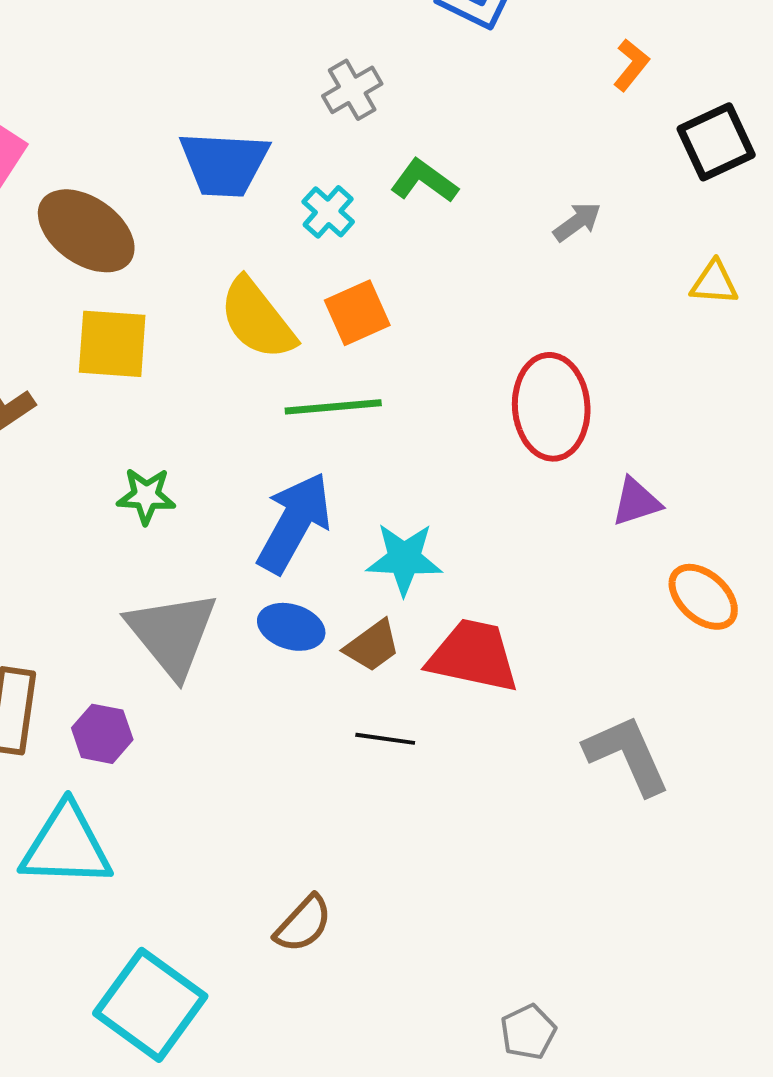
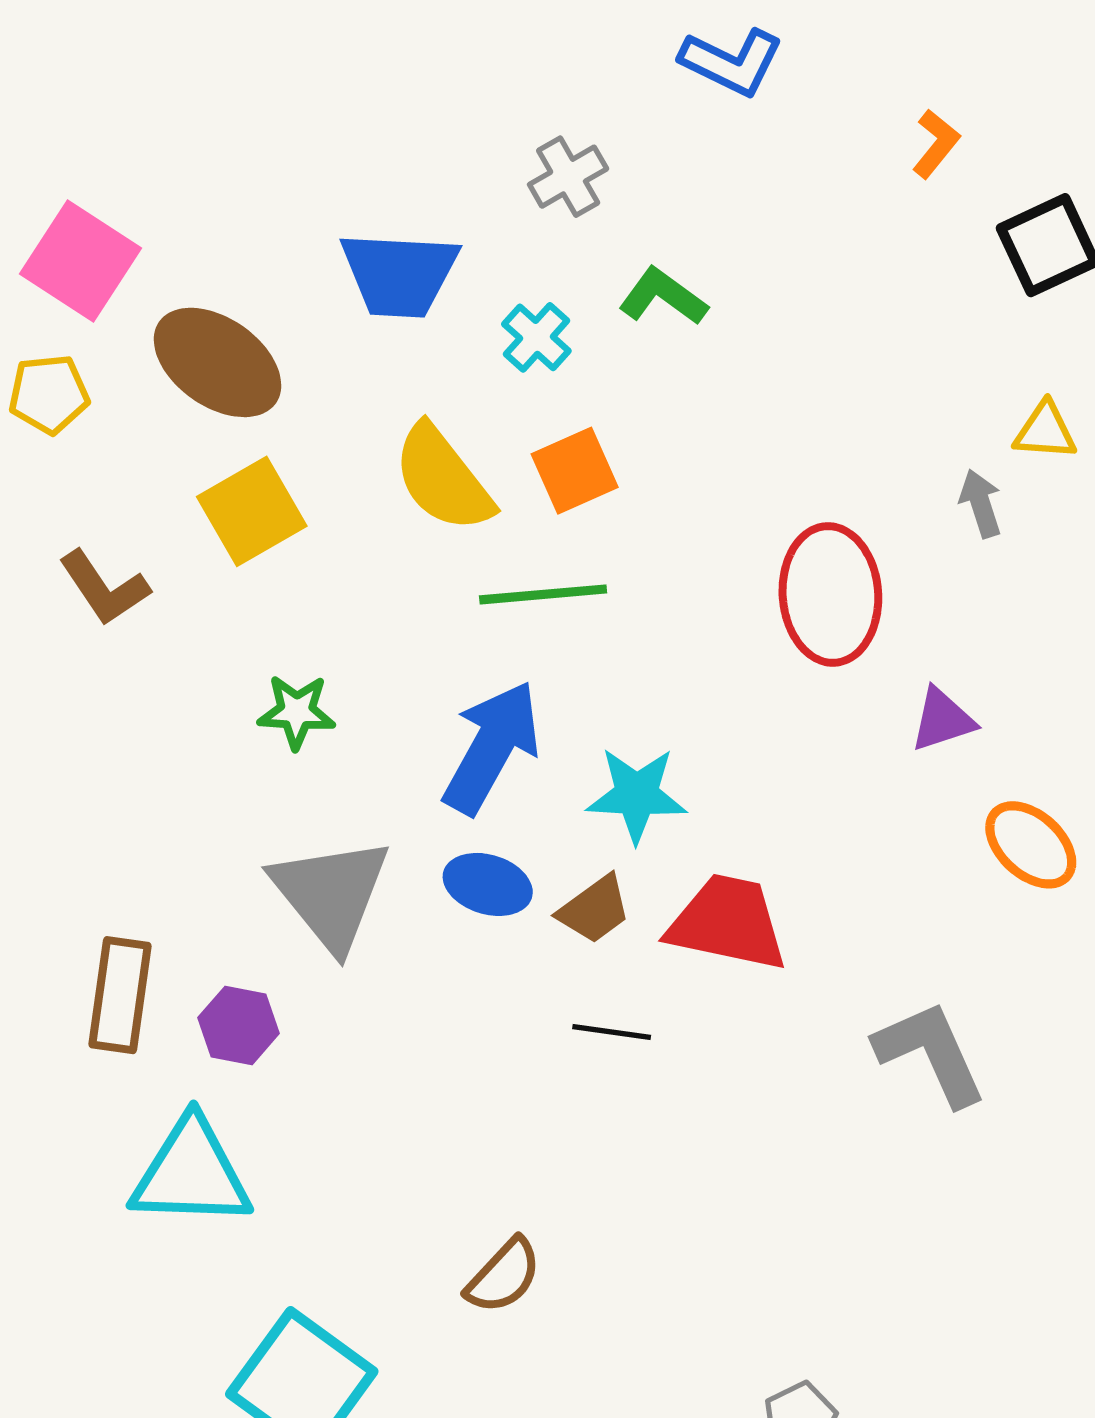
gray arrow: (577, 222) -> (981, 504), moved, turned -72
yellow square: (112, 344) -> (252, 511), turned -34

